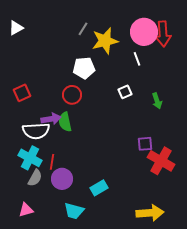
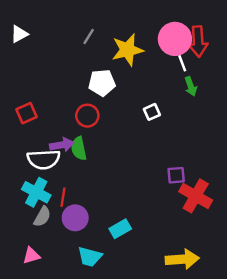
gray line: (83, 29) -> (89, 37), moved
white line: (137, 59) -> (182, 63), moved
green arrow: (157, 101) -> (191, 86), moved

